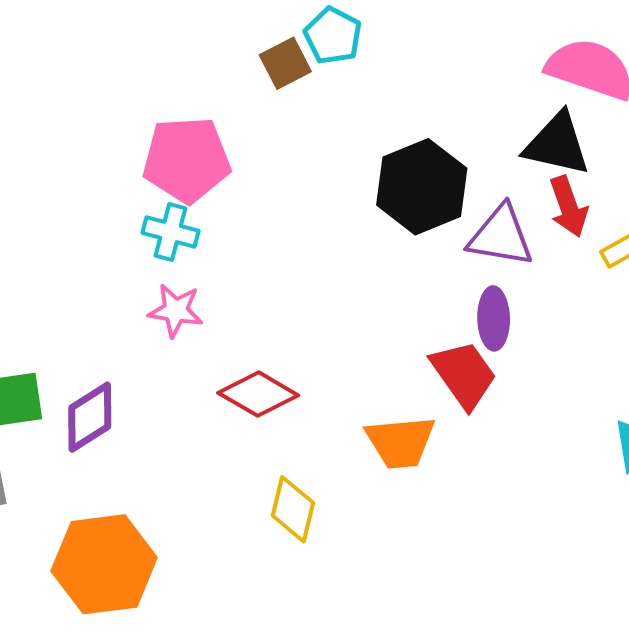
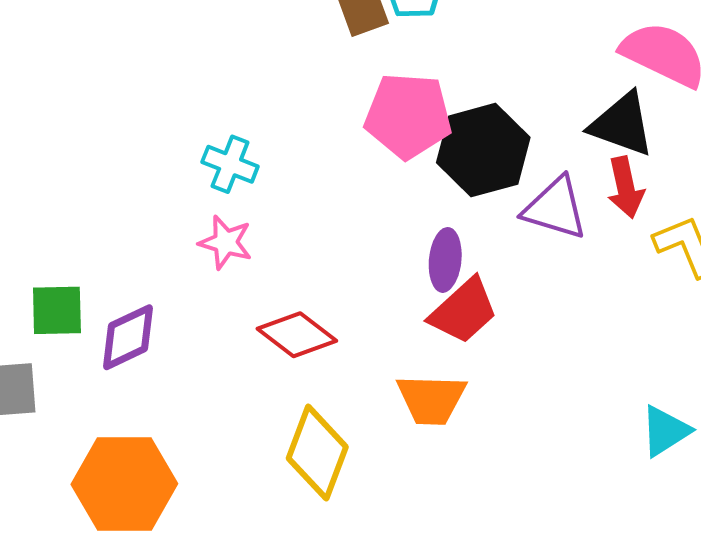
pink pentagon: (187, 160) -> (408, 116), moved
purple ellipse: (494, 318) -> (445, 260), moved
red trapezoid: (464, 374) -> (464, 311), moved, turned 76
yellow diamond: (293, 509) -> (317, 453), size x1.4

